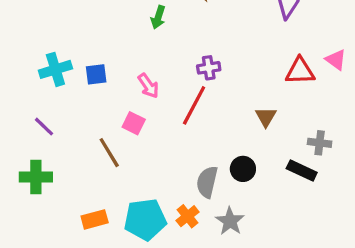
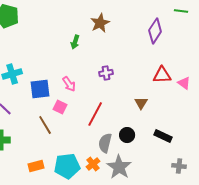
pink triangle: (336, 60) -> (184, 83), moved
blue square: (96, 74) -> (40, 89), moved, size x1.5
red line: (194, 105) -> (95, 114), moved
gray cross: (320, 143) -> (179, 166), moved
gray star: (230, 221) -> (119, 167), size x1.4

